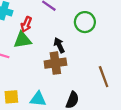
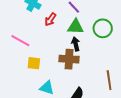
green triangle: (22, 40) -> (76, 27), moved
yellow square: (11, 97) -> (34, 63), moved

